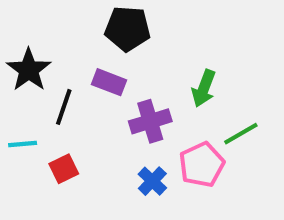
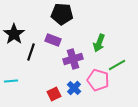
cyan line: (23, 144) -> (11, 81), moved
pink pentagon: (202, 165) -> (98, 80), turned -30
red square: (64, 169) -> (54, 94), moved

